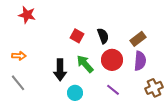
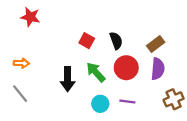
purple line: (113, 90) -> (127, 102), turned -32
cyan circle: (75, 93) -> (100, 104), moved

